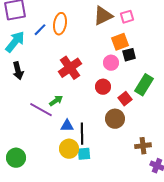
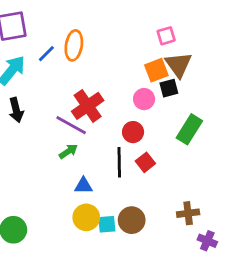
brown triangle: (103, 16) -> (178, 65), moved, turned -40
red square: (125, 99) -> (145, 162), moved
purple line: (41, 110) -> (71, 125), moved
brown circle: (115, 119) -> (132, 220), moved
black line: (82, 134) -> (119, 162), moved

